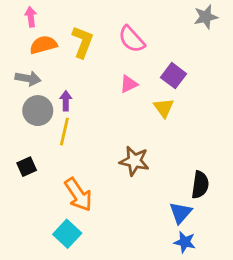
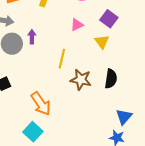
yellow line: (64, 132) -> (62, 59), moved
black semicircle: (200, 185) -> (111, 79), moved
blue triangle: (181, 213) -> (124, 117), moved

